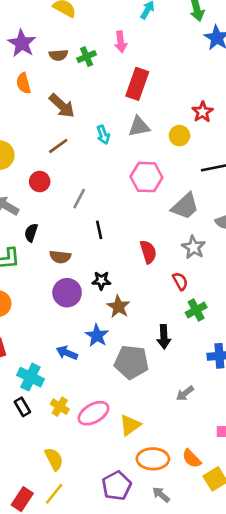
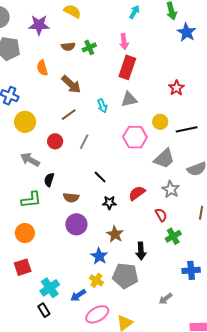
pink arrow: (121, 42) -> (124, 42), moved
purple star: (22, 43) -> (39, 25), moved, turned -30
yellow circle: (179, 136) -> (160, 122), moved
gray line: (79, 199) -> (84, 142), moved
black line: (99, 230) -> (100, 177), turned -32
red semicircle: (148, 252) -> (137, 193), turned -108
black star: (101, 281) -> (109, 203), moved
black arrow: (164, 337) -> (141, 251), moved
blue arrow: (67, 353) -> (78, 295), moved, turned -56
cyan cross: (30, 377) -> (50, 288), turned 30
yellow cross: (60, 407) -> (96, 280), moved

